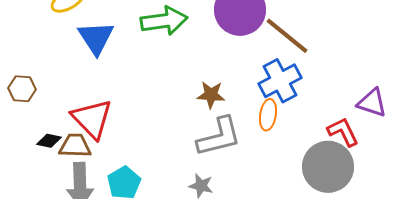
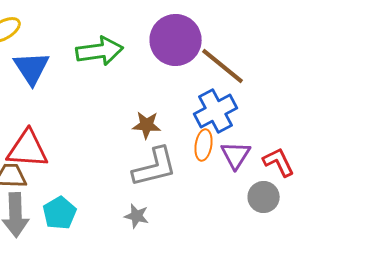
purple triangle: (372, 103) -> (236, 155), moved, turned 44
red triangle: (92, 119) -> (28, 149), turned -42
gray circle: (328, 167) -> (264, 197), size x0.6

